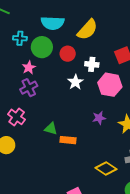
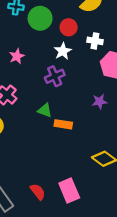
pink star: (29, 68) -> (17, 56), moved
white star: (75, 82) -> (63, 51), moved
purple cross: (29, 88) -> (55, 76), moved

